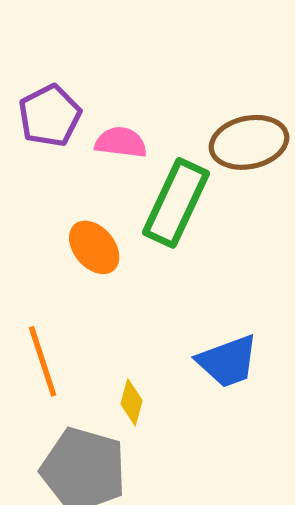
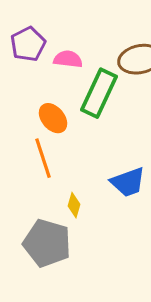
orange line: (43, 361) -> (43, 158), moved

